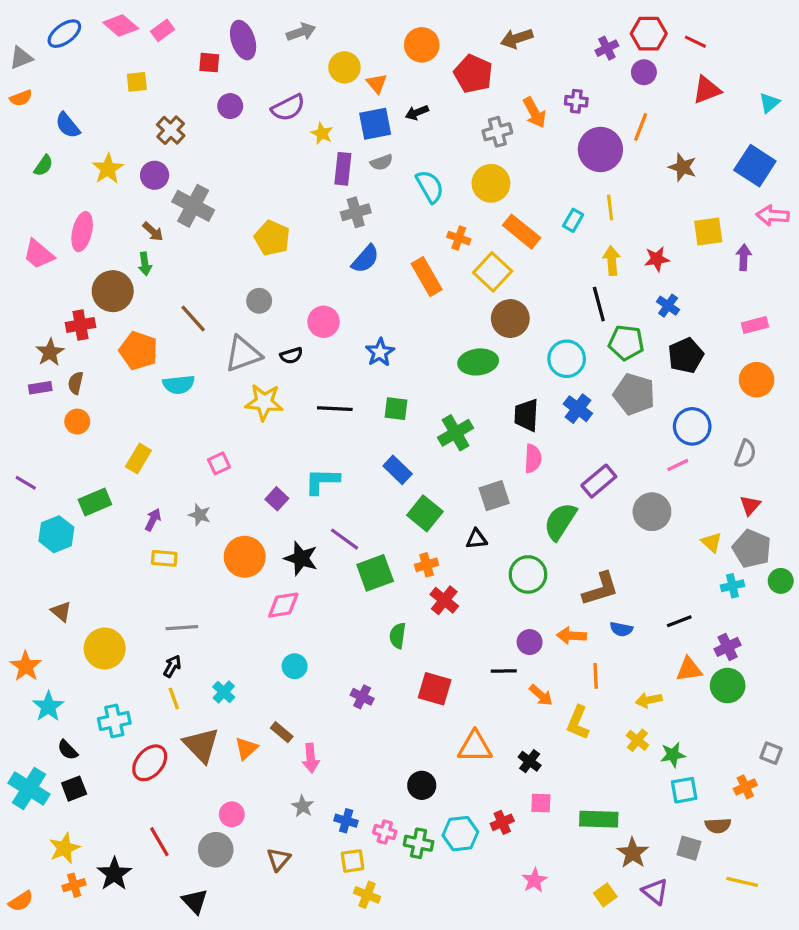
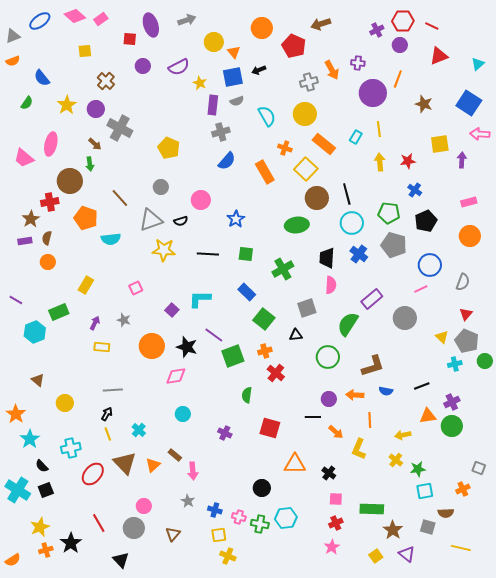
black line: (599, 304) -> (347, 194), moved
yellow circle: (105, 649) -> (65, 403), size x0.7
red cross: (502, 822) -> (336, 523), moved

